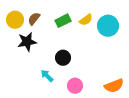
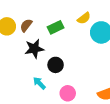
yellow semicircle: (86, 20) -> (84, 18), moved
black star: (27, 42) -> (34, 49), moved

